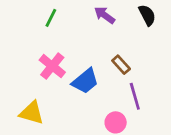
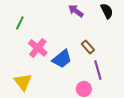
green line: (51, 18) -> (20, 23), moved
yellow triangle: (32, 113) -> (23, 82), turned 36

